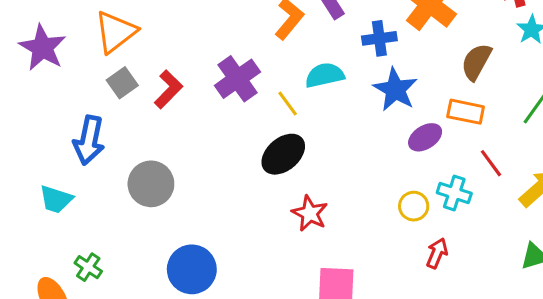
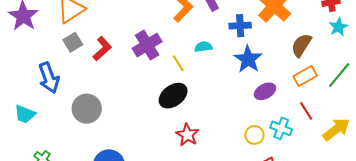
cyan semicircle: (325, 75) -> (203, 47), size x0.7
orange rectangle: (466, 112) -> (305, 76), moved, turned -45
blue arrow: (89, 140) -> (49, 78), turned -36

